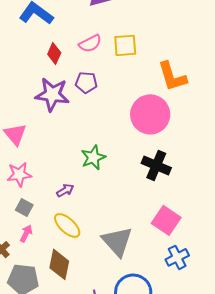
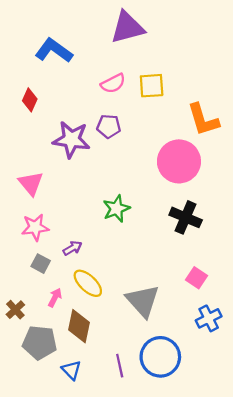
red diamond: (54, 53) -> (30, 100), moved
purple arrow: (65, 190) -> (72, 248), moved
pink square: (166, 220) -> (197, 278), size x0.7
pink arrow: (26, 233) -> (55, 298), moved

